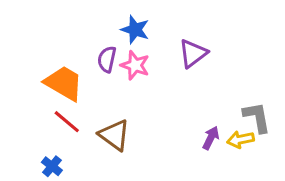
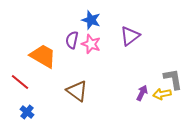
red line: (67, 122) -> (20, 82), moved
blue cross: (52, 166) -> (27, 112), moved

